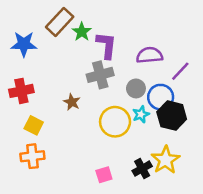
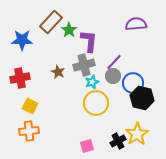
purple semicircle: (150, 55) -> (136, 24), moved
purple line: (180, 71) -> (114, 62), moved
brown star: (72, 102) -> (58, 72), moved
cyan star: (141, 114) -> (92, 82), moved

